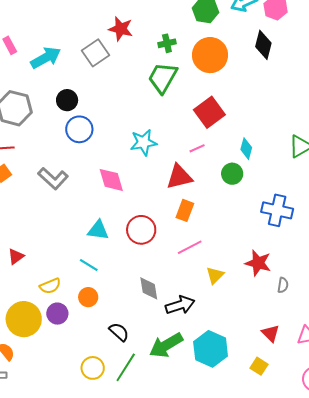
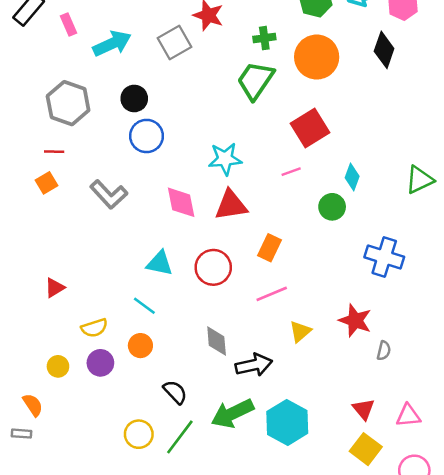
red triangle: (179, 177) -> (231, 205), moved
yellow circle: (24, 319) -> (58, 366), size x0.5
yellow square: (259, 366) -> (366, 449), moved, size x1.4

